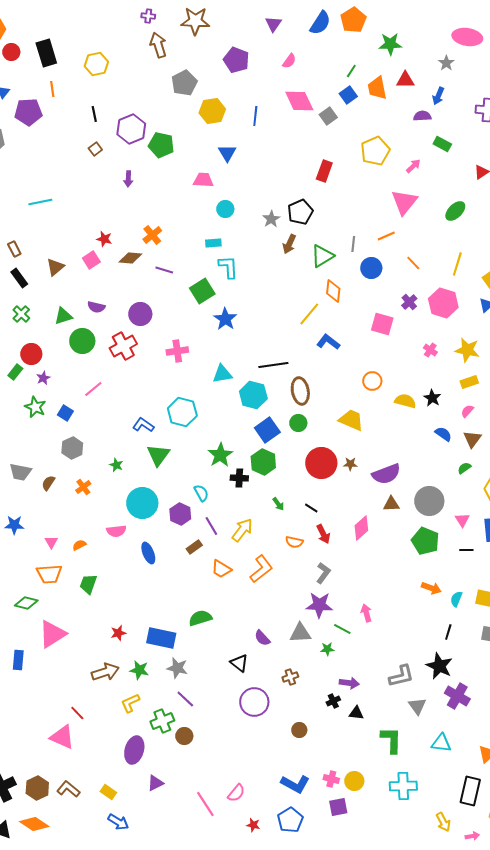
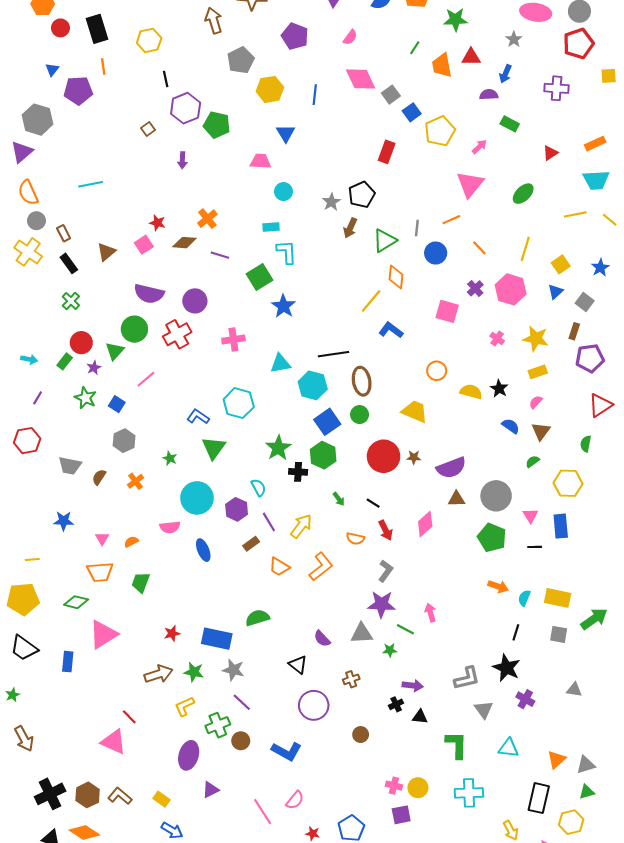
blue square: (348, 95) -> (412, 112), moved
black line: (94, 114) -> (166, 79), moved
purple semicircle: (96, 307) -> (149, 294), size x1.6
green triangle: (63, 316) -> (115, 351), moved, turned -30
purple cross: (457, 696) -> (525, 699), size x0.7
blue L-shape: (295, 784) -> (287, 751), moved

